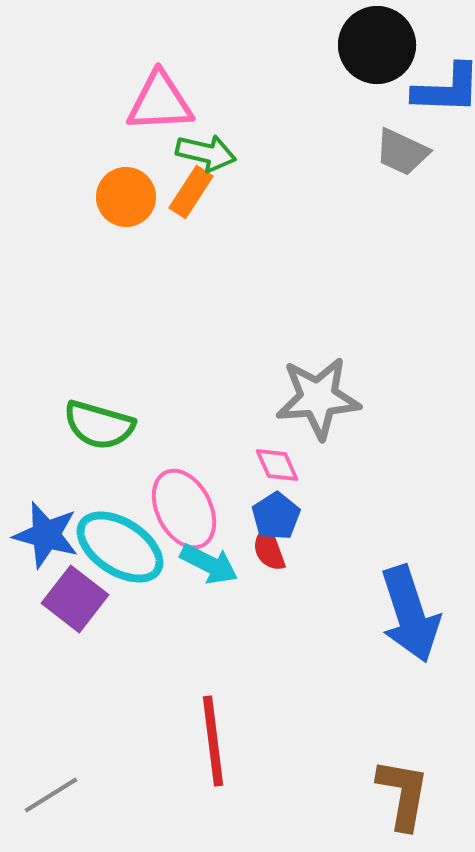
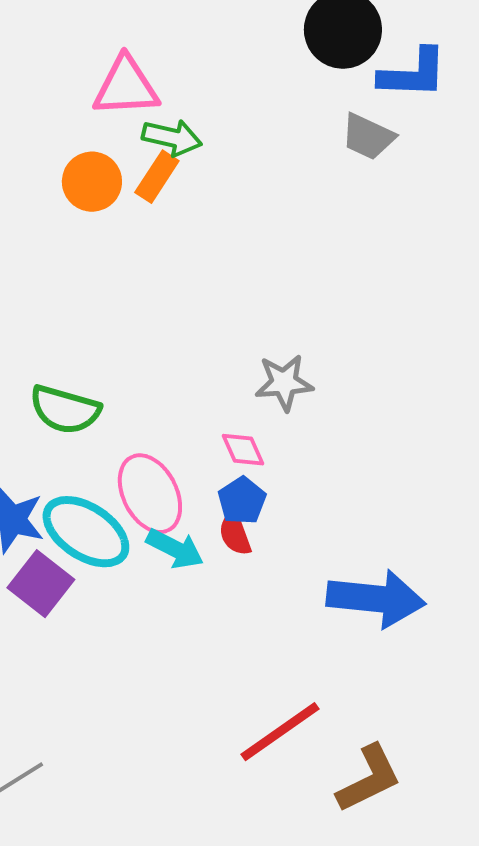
gray star: (318, 398) -> (284, 383), size x0.7
blue arrow: (410, 614) -> (376, 599), turned -66
red line: (213, 741) -> (280, 732), moved, turned 62
brown L-shape: (403, 794) -> (369, 779), turned 54

